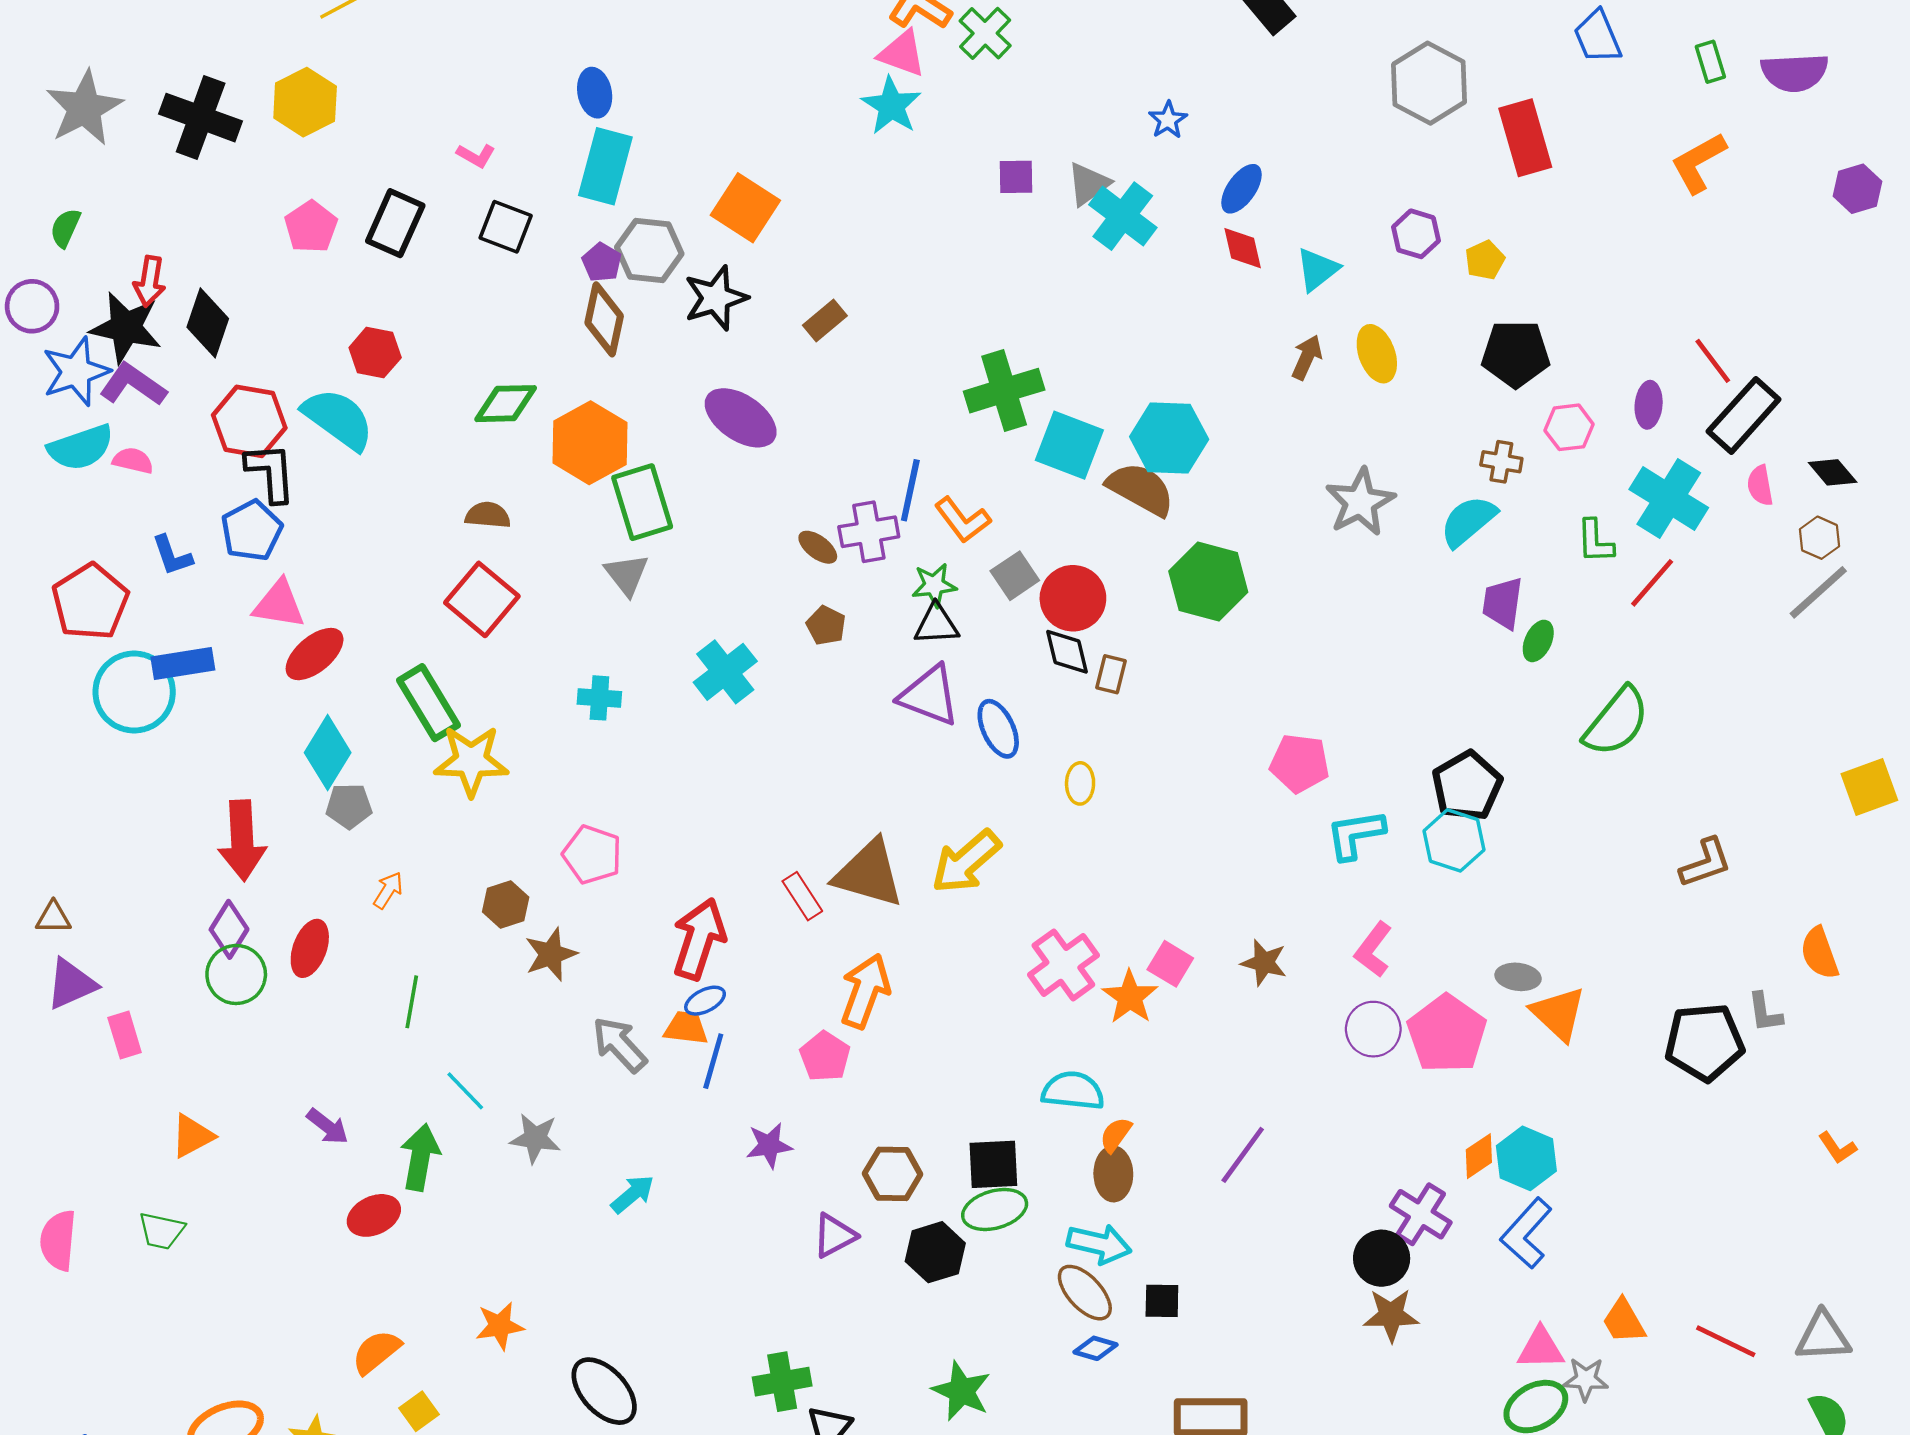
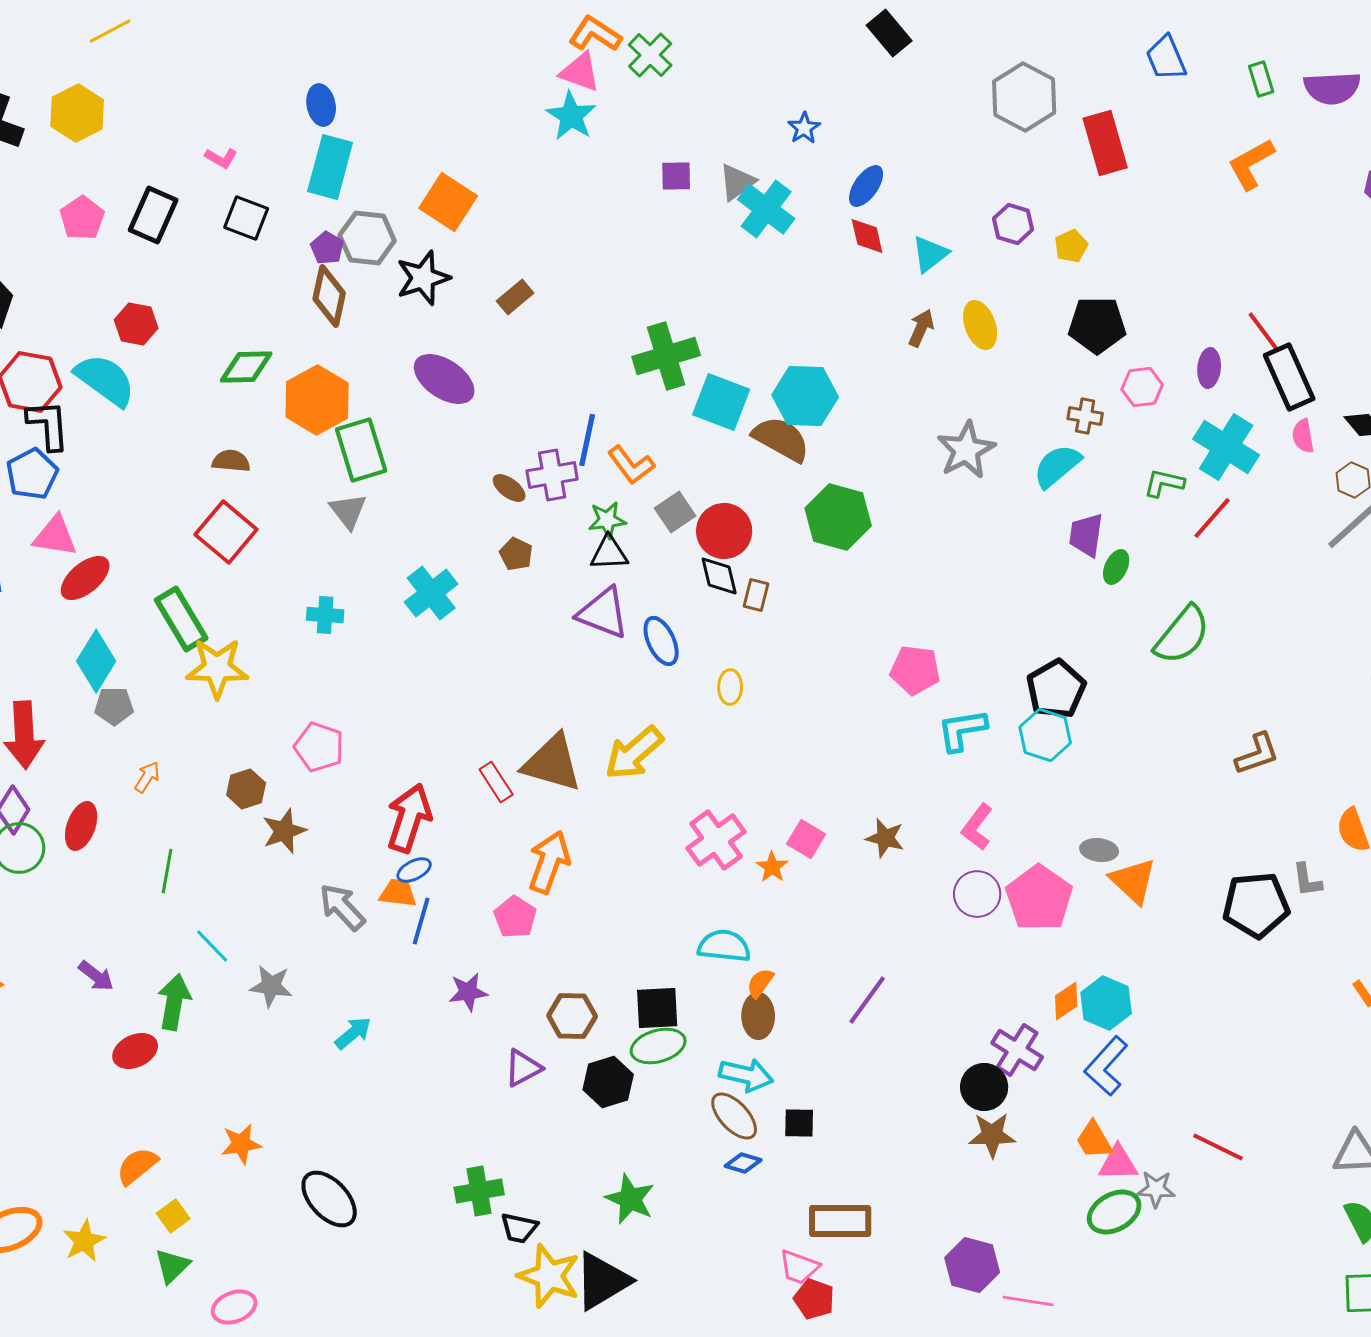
black rectangle: (1744, 415) -> (1289, 377), turned -66
green L-shape: (1595, 541) -> (1164, 483), turned 105
orange star: (1130, 997) -> (772, 867), size x0.7
orange trapezoid: (1624, 1321) -> (1094, 1140), moved
red line: (1726, 1341) -> (1218, 1147), moved

